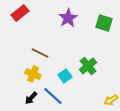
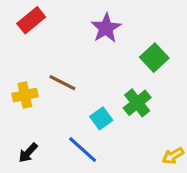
green square: (104, 23) -> (154, 58), moved, turned 30
yellow cross: (33, 74) -> (25, 95), moved, turned -35
black arrow: (31, 98) -> (28, 153), moved

